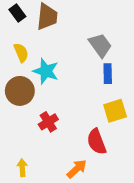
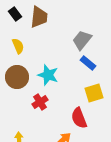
gray trapezoid: (100, 45) -> (82, 40), turned -105
cyan star: (46, 71) -> (48, 75), moved
blue rectangle: (108, 74) -> (88, 63), turned -49

